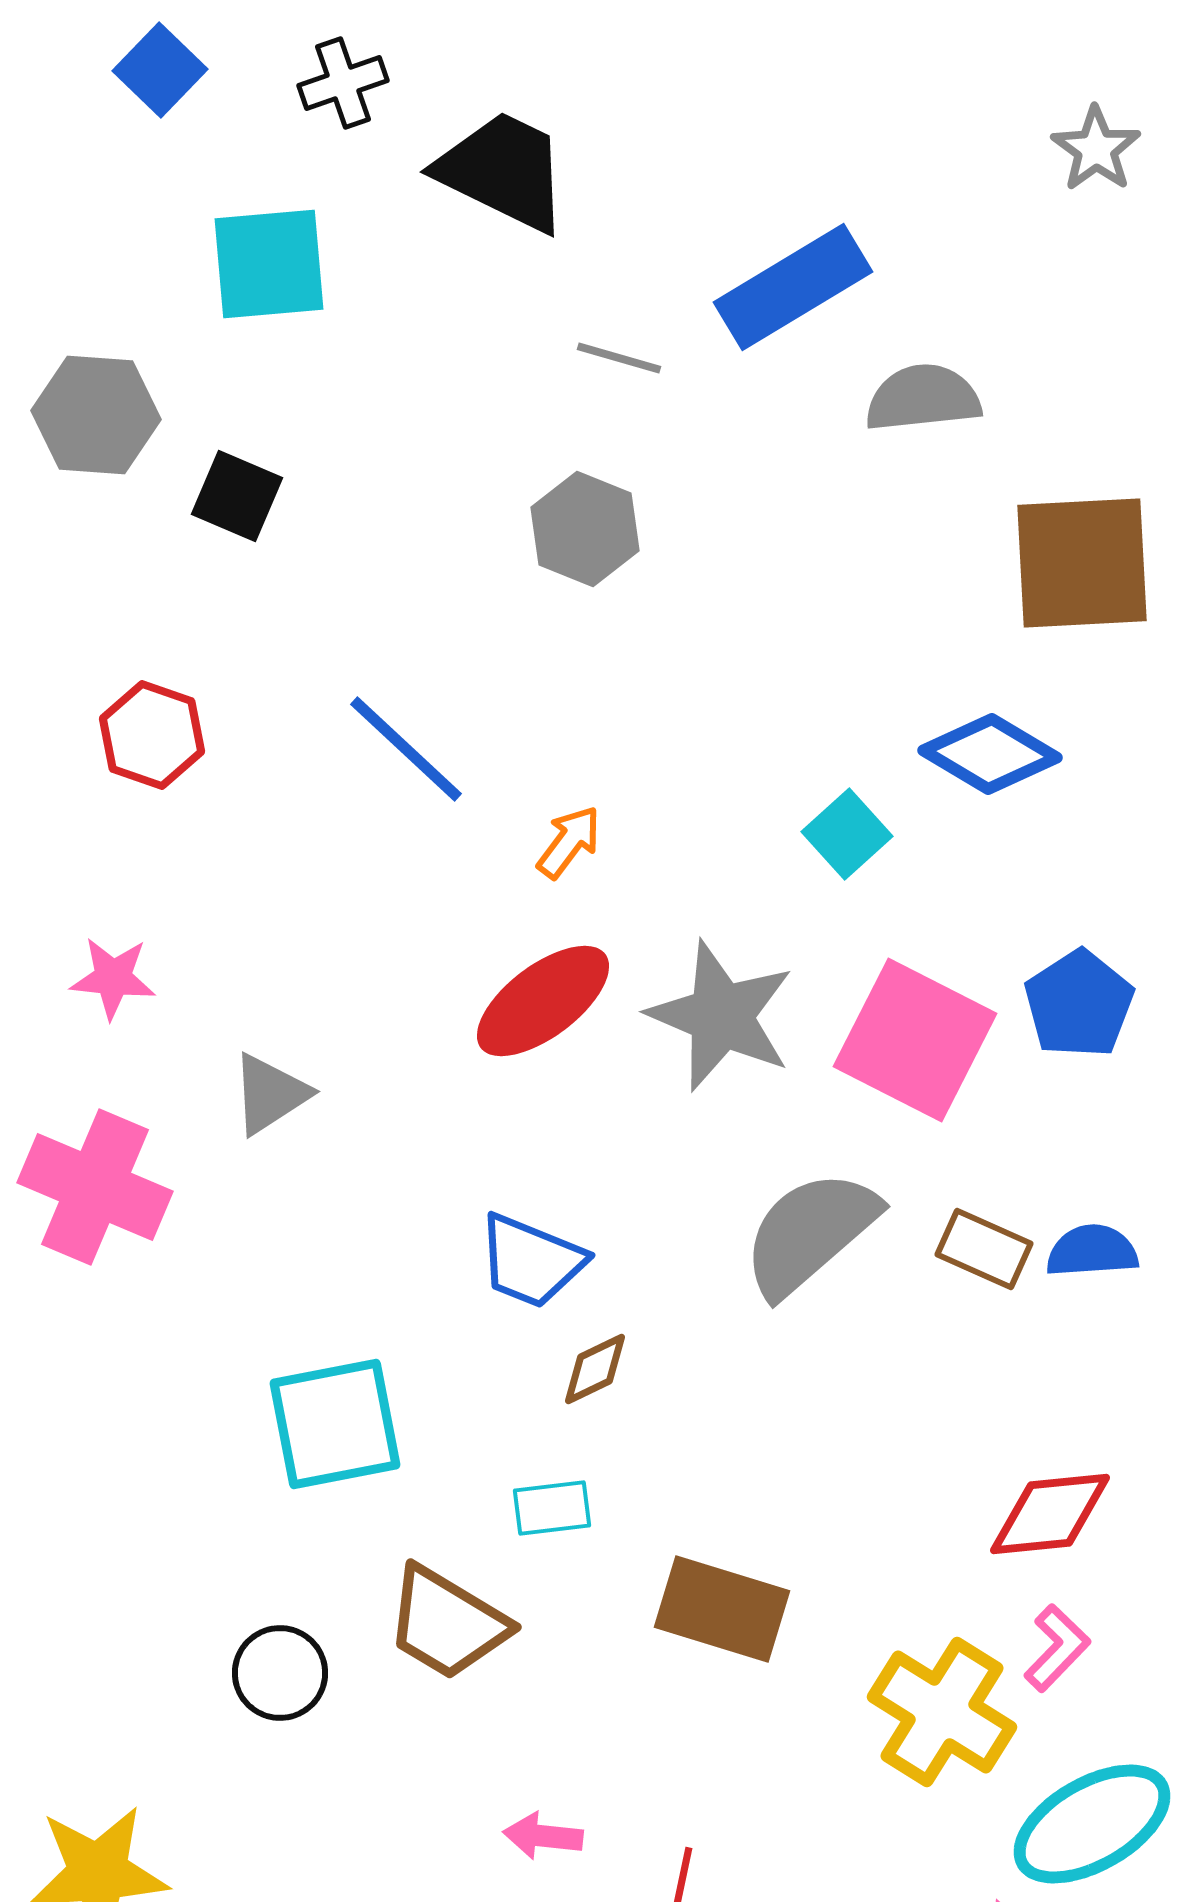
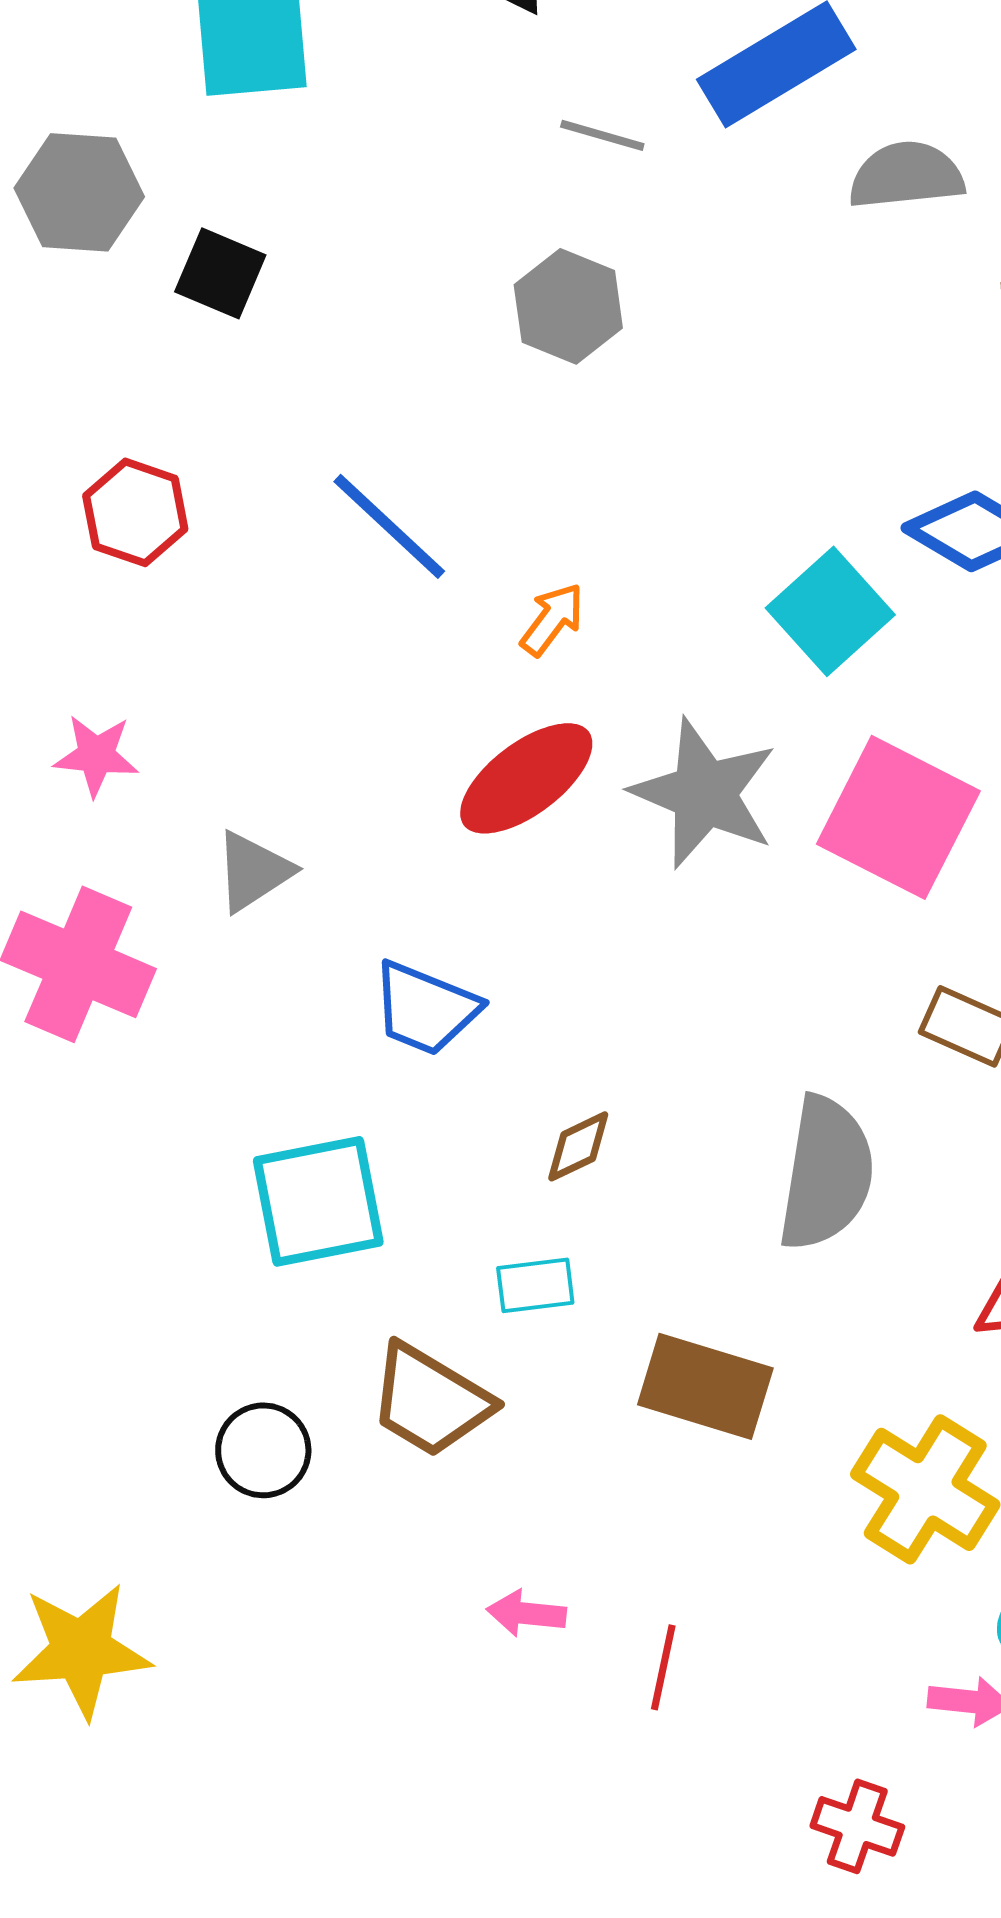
cyan square: (847, 834) -> (830, 611), size x1.4
gray semicircle: (810, 1233) -> (826, 1173), moved, turned 140
blue trapezoid: (531, 1261) -> (425, 1008), moved

